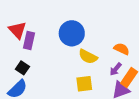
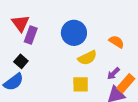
orange semicircle: (122, 49) -> (116, 42), moved
yellow semicircle: (88, 57) -> (87, 58), turned -60

